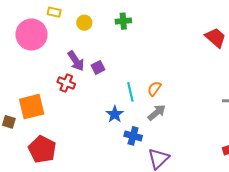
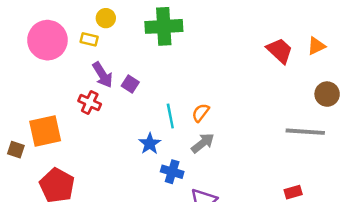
yellow rectangle: (54, 12) -> (89, 39), moved
green cross: (123, 21) -> (164, 26), size x1.8
yellow circle: (84, 23) -> (106, 18), moved
purple square: (98, 67) -> (130, 84), turned -32

